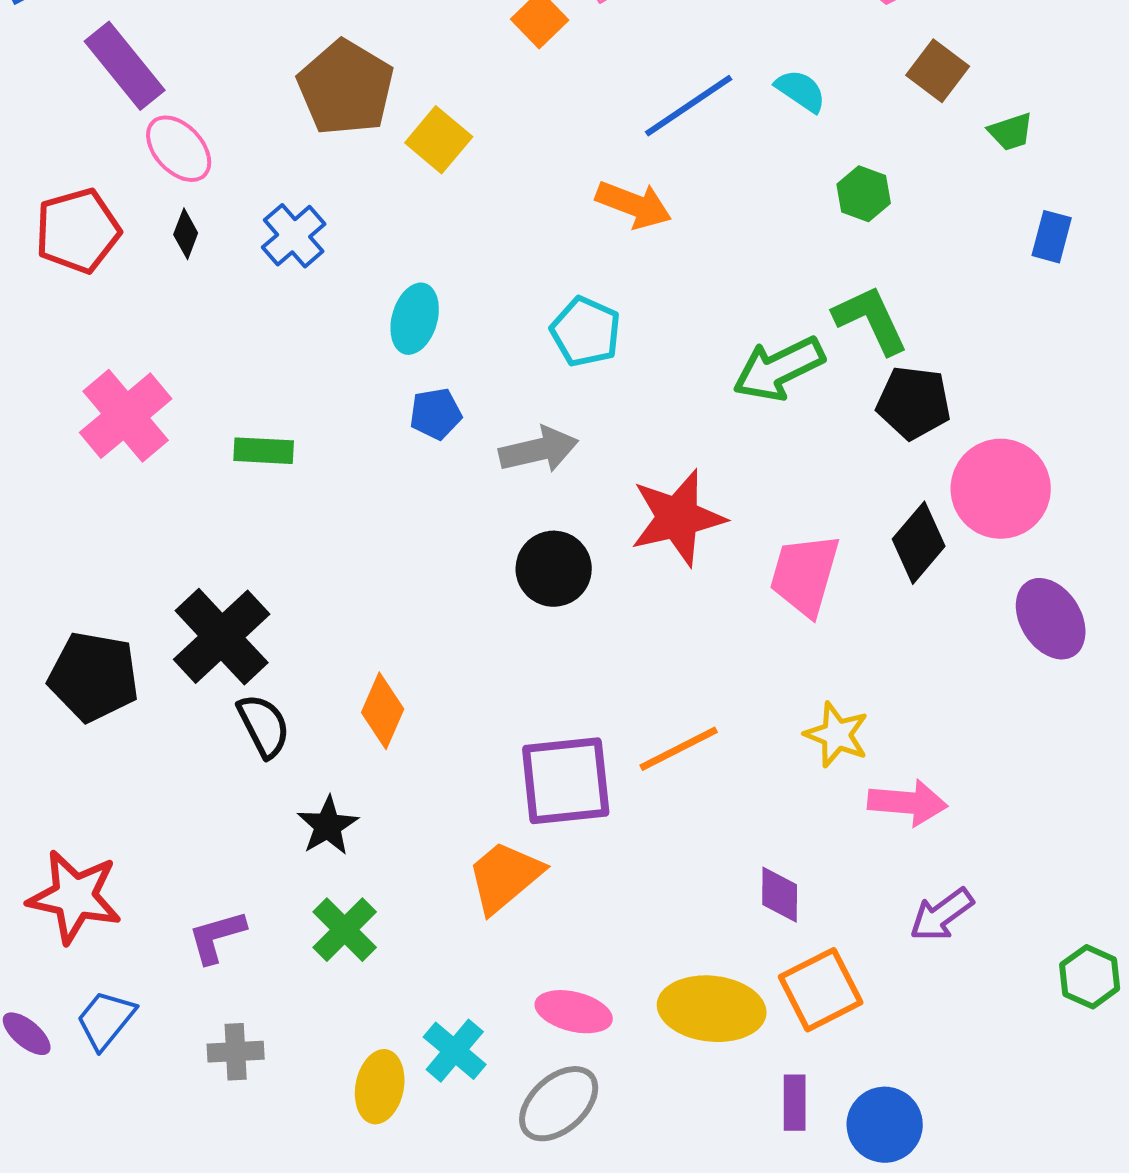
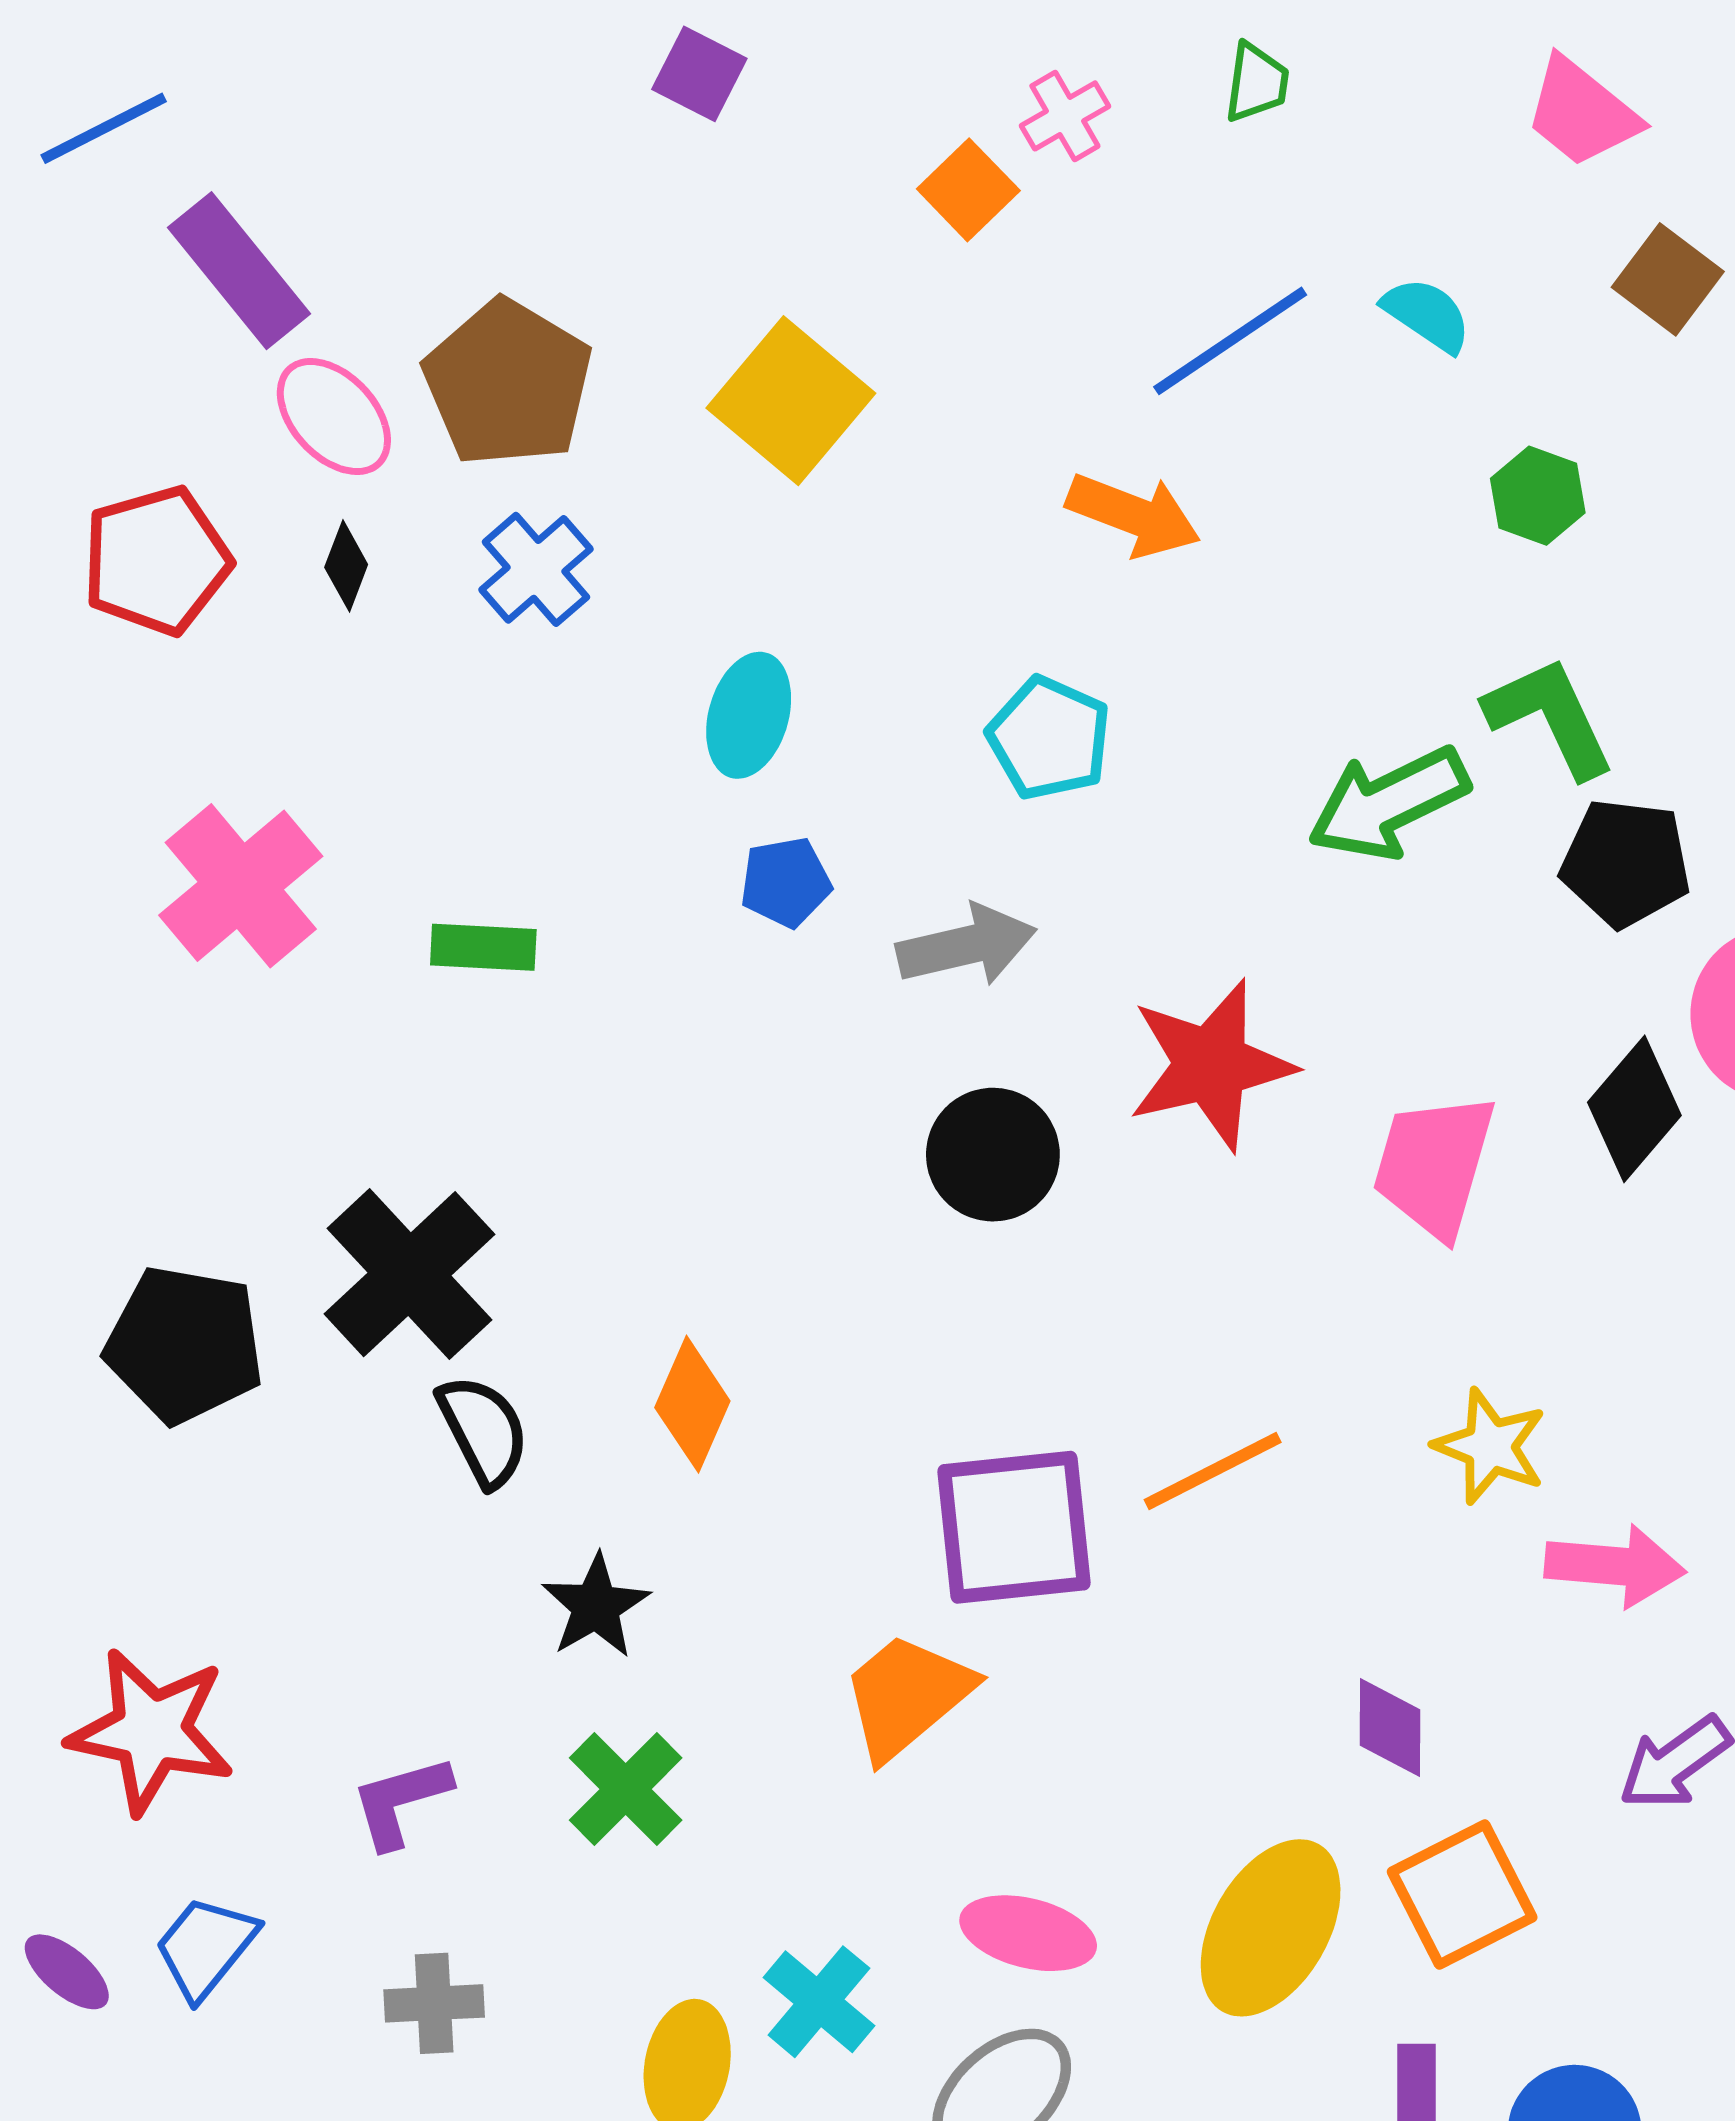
brown pentagon: (346, 88) -> (508, 383), moved
yellow square: (439, 140) -> (791, 401), size x1.4
yellow ellipse: (712, 1009) -> (1271, 1928), turned -66

